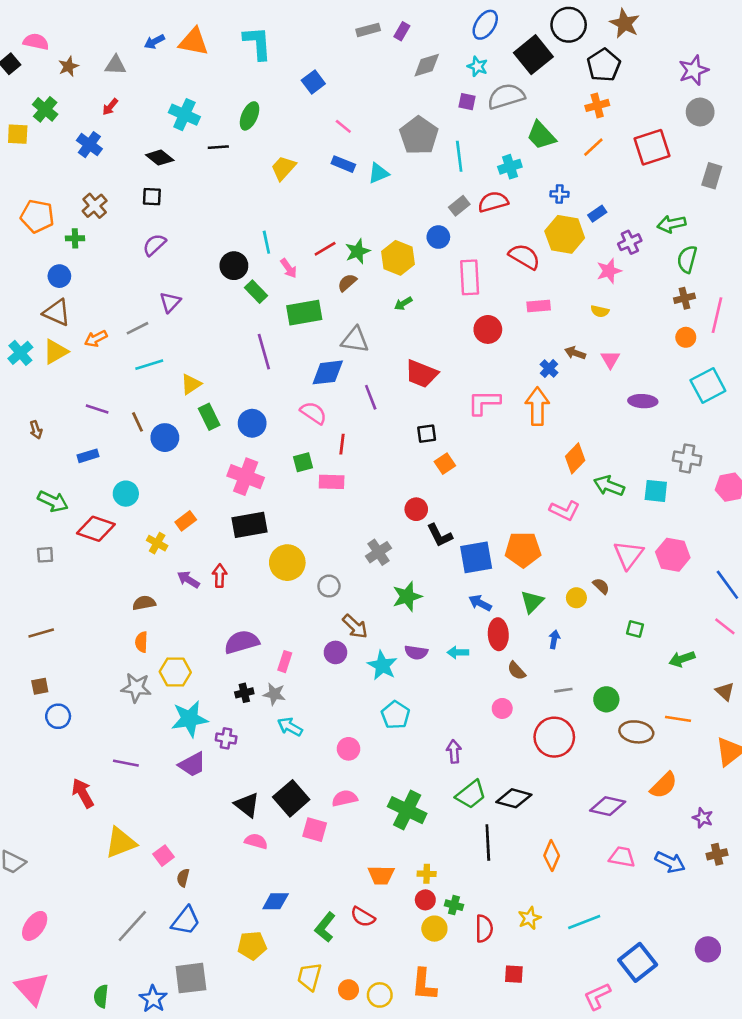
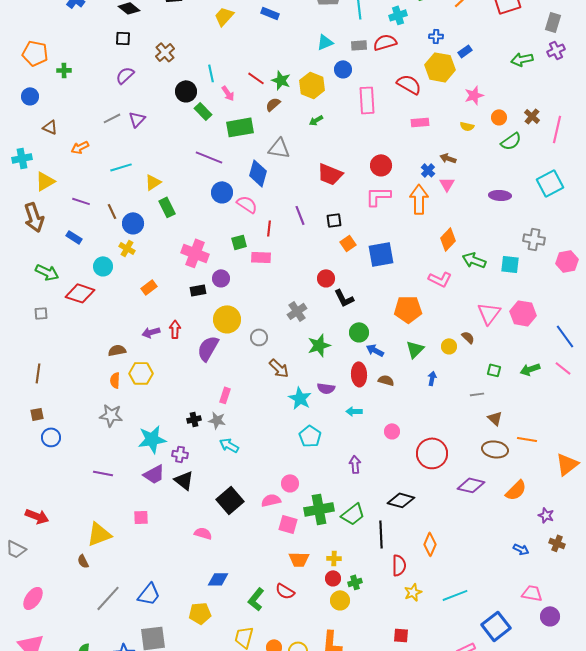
cyan triangle: (378, 173) -> (325, 42), moved
brown cross: (95, 206) -> (165, 52), moved
gray rectangle: (459, 206) -> (359, 45), turned 35
purple cross: (630, 242) -> (556, 50), moved
red line: (325, 249) -> (256, 78), turned 66
green star: (358, 251) -> (281, 80), turned -30
green semicircle: (687, 259) -> (511, 141), moved, turned -140
blue circle: (59, 276) -> (30, 96), moved
brown cross: (684, 298) -> (532, 116), turned -35
brown triangle: (57, 313) -> (50, 127), size x0.7
gray line: (138, 328) -> (112, 118), moved
red circle: (488, 329) -> (381, 165), moved
orange circle: (686, 337) -> (499, 117), moved
yellow triangle: (55, 352) -> (45, 181), moved
purple line: (264, 352) -> (209, 157), turned -52
cyan cross: (20, 353) -> (22, 158), turned 30
pink triangle: (610, 359) -> (447, 184), moved
blue diamond: (328, 372) -> (258, 173), turned -68
purple line: (371, 397) -> (300, 215), moved
blue circle: (252, 423) -> (222, 192), moved
brown arrow: (36, 430) -> (34, 217), size x2.0
blue rectangle: (88, 456) -> (74, 237), turned 49
black rectangle: (250, 525) -> (198, 290), size x0.6
yellow cross: (157, 543) -> (127, 248), moved
blue square: (476, 557) -> (381, 254), moved
purple arrow: (188, 580) -> (151, 332), turned -48
brown line: (41, 633) -> (38, 373), turned -66
red ellipse: (498, 634) -> (359, 374), moved
purple semicircle: (242, 642) -> (208, 348), moved, turned -44
purple circle: (335, 652) -> (221, 278), moved
cyan arrow: (458, 652) -> (354, 411), moved
green arrow: (682, 659) -> (530, 369), moved
brown semicircle: (516, 671) -> (386, 380), moved, turned 147
yellow hexagon: (175, 672) -> (141, 373), moved
gray line: (563, 690) -> (477, 394), moved
brown triangle: (725, 692) -> (495, 418), moved
green circle: (606, 699) -> (359, 332), moved
pink circle: (348, 749) -> (290, 483), moved
red arrow: (83, 793) -> (37, 516), moved, turned 140
green trapezoid: (471, 794) -> (353, 514), moved
black triangle: (247, 805) -> (184, 480), moved
purple diamond: (608, 806) -> (471, 485), moved
green cross: (407, 810) -> (319, 509), turned -36
pink square: (315, 830) -> (288, 524), moved
brown cross: (717, 854) -> (557, 543), turned 35
pink square: (164, 856) -> (141, 517), moved, turned 35
pink trapezoid: (622, 857) -> (532, 593), moved
blue arrow: (670, 862) -> (521, 549), size x0.7
brown semicircle: (183, 878) -> (83, 561), moved, turned -40
green cross: (454, 905) -> (355, 582), turned -32
red semicircle: (484, 929) -> (399, 565), moved

